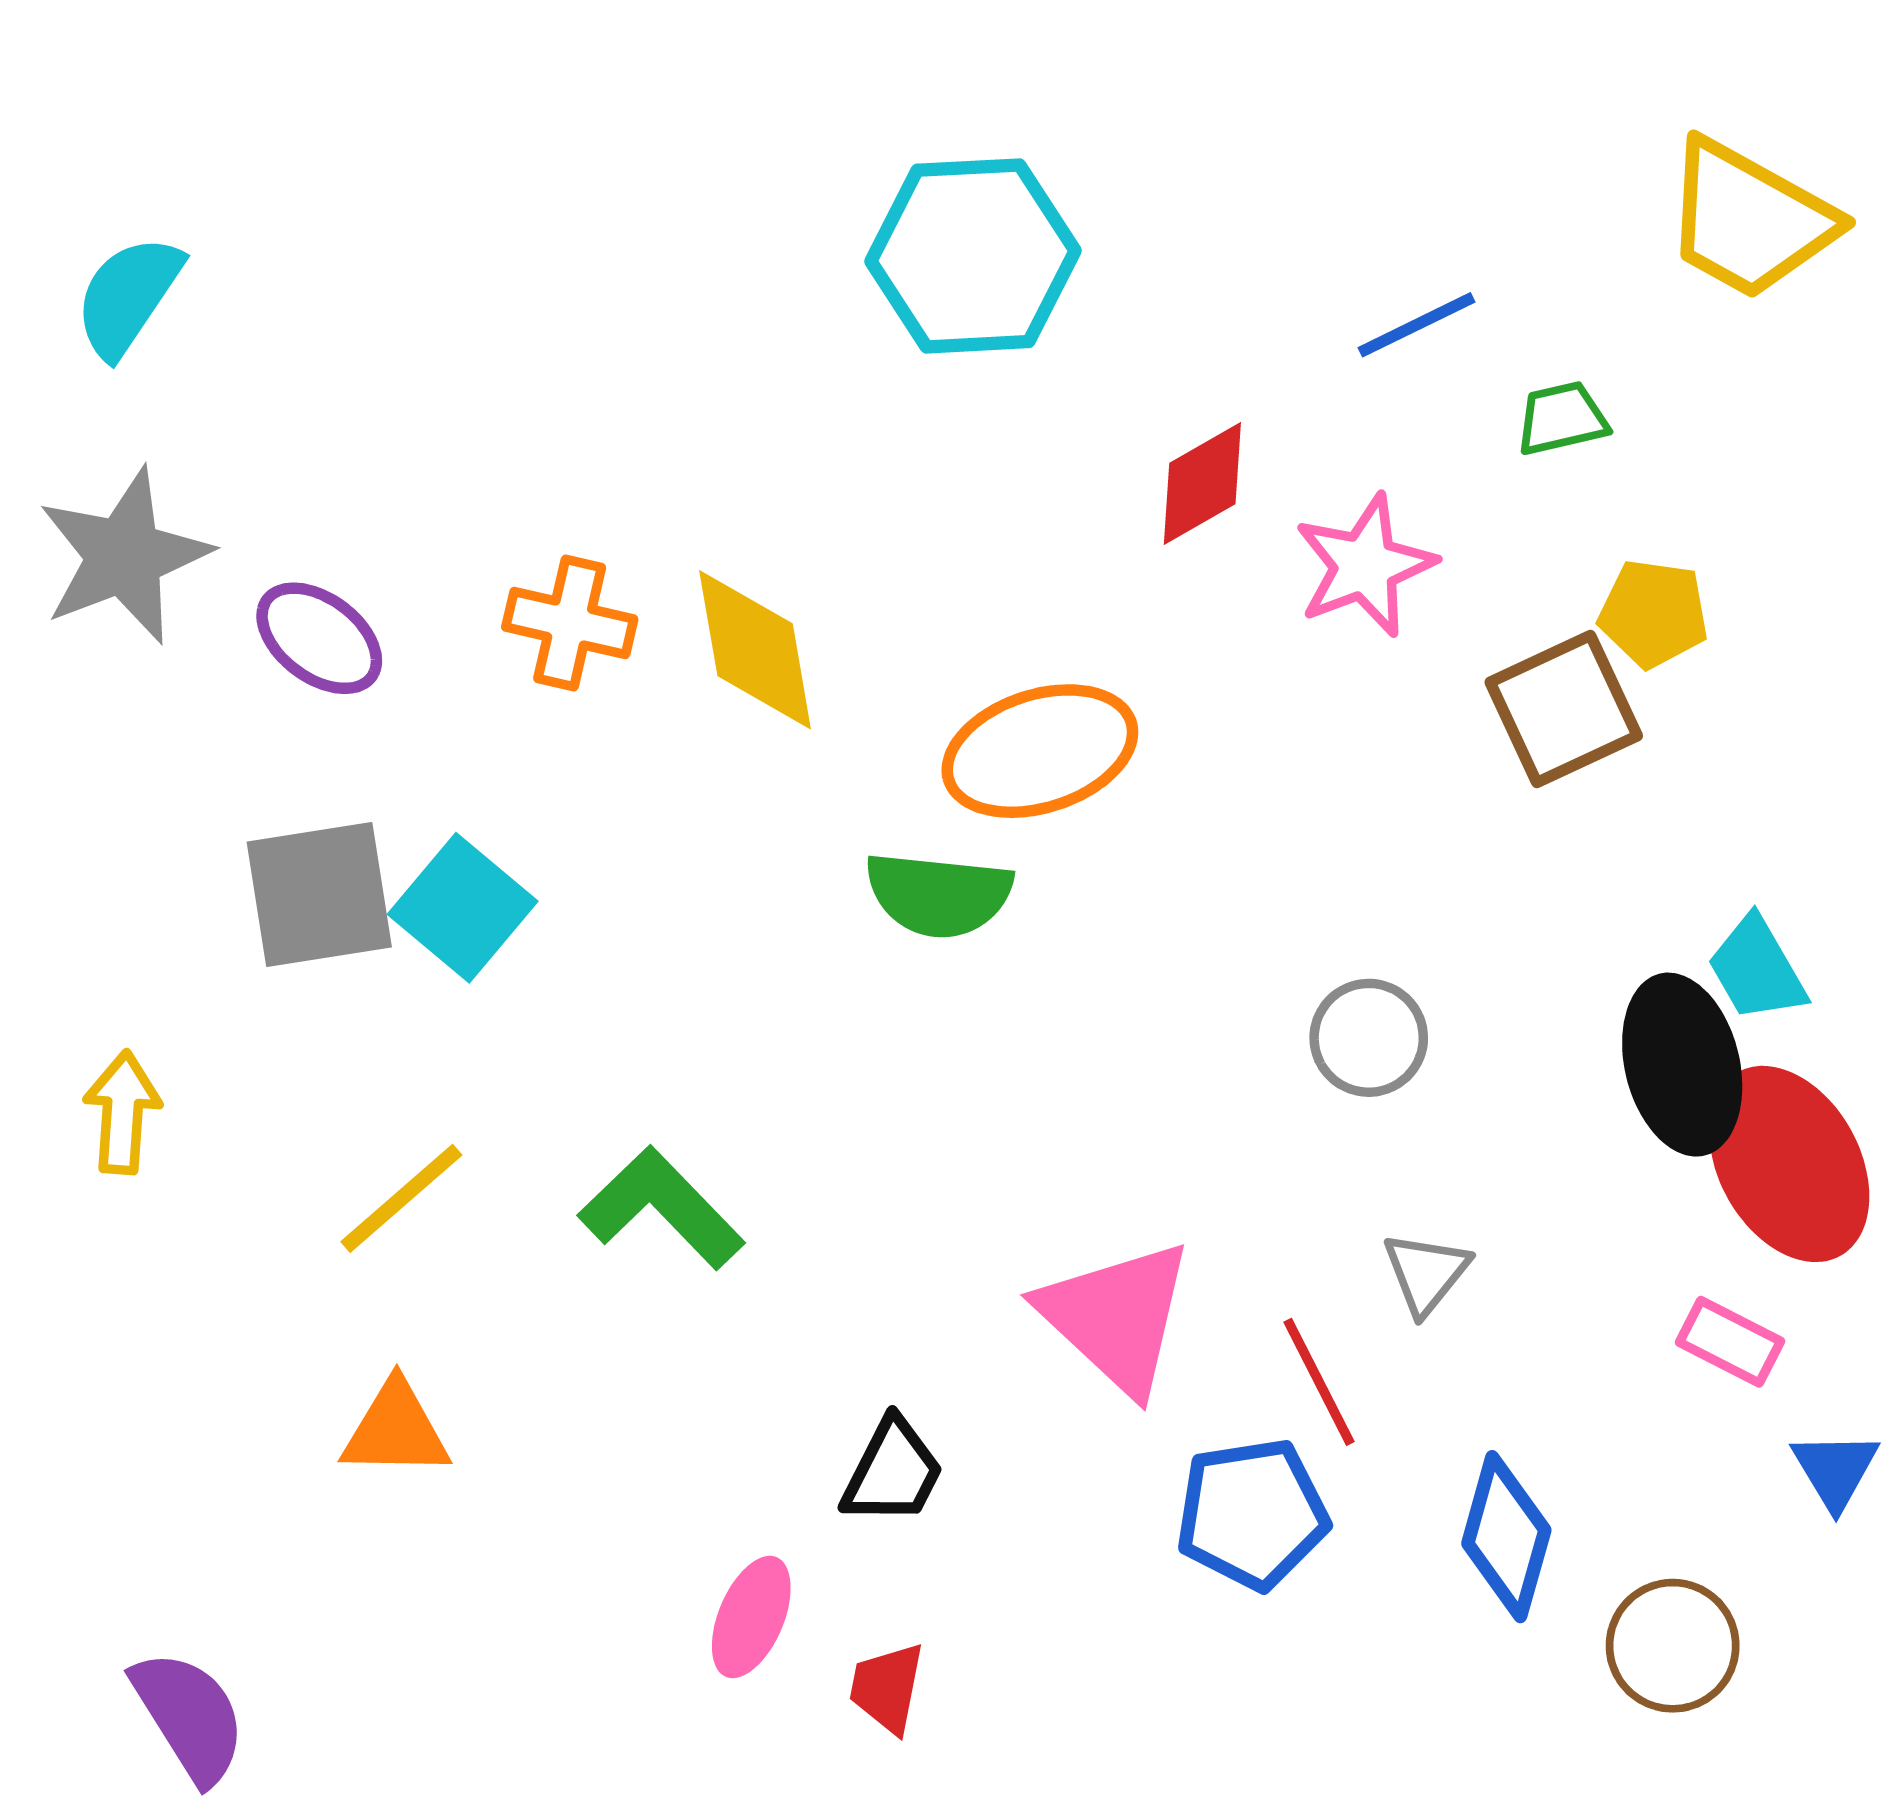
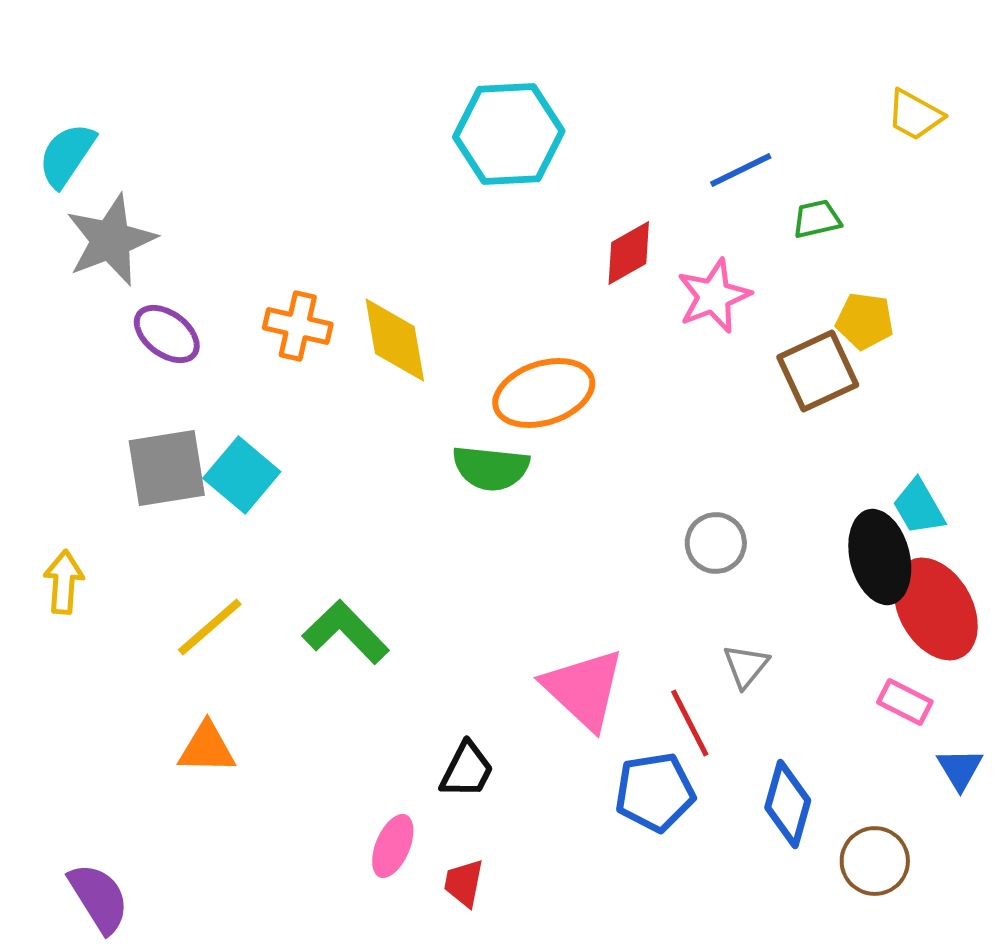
yellow trapezoid: (1749, 220) -> (915, 115), size x0.6
gray star: (124, 556) -> (111, 240), moved

